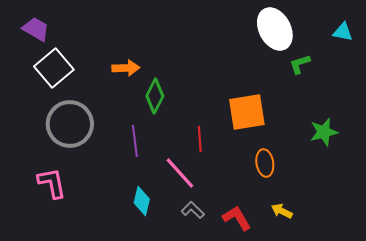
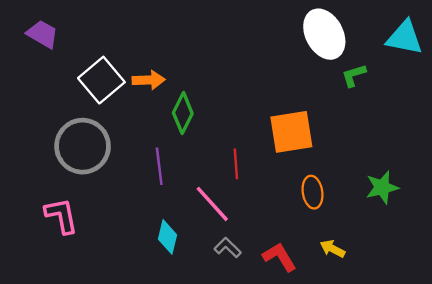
cyan triangle: (343, 32) -> (404, 38), size x1.6
white square: (54, 68) -> (101, 80), moved
green star: (324, 132) -> (382, 187), moved

